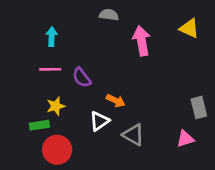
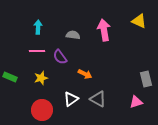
gray semicircle: (109, 15) -> (73, 35), moved
white triangle: (99, 121) -> (71, 99), moved
green rectangle: (39, 125) -> (10, 77), moved, turned 32

